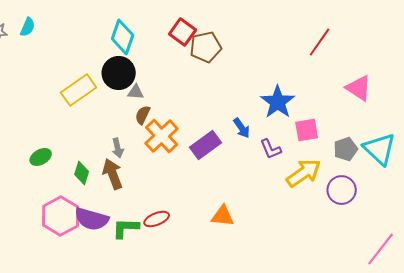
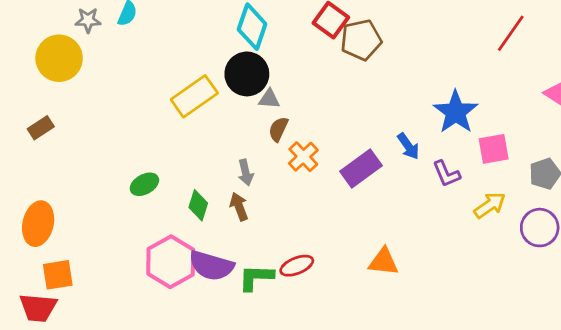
orange cross: (162, 136) -> (303, 157), size x0.7
yellow arrow: (304, 173) -> (490, 205), size x0.7
brown arrow: (113, 174) -> (239, 207), size x0.7

